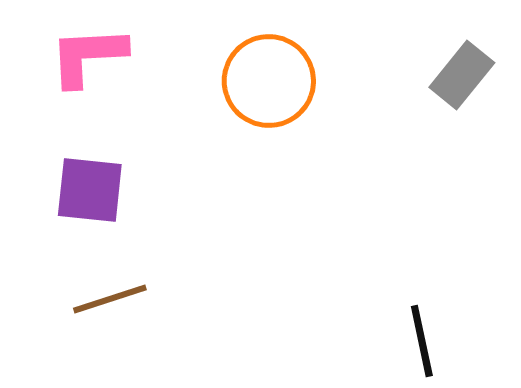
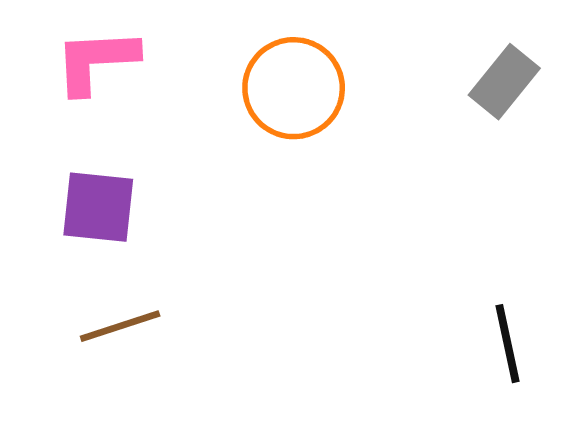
black line: (422, 341) -> (508, 344), moved

